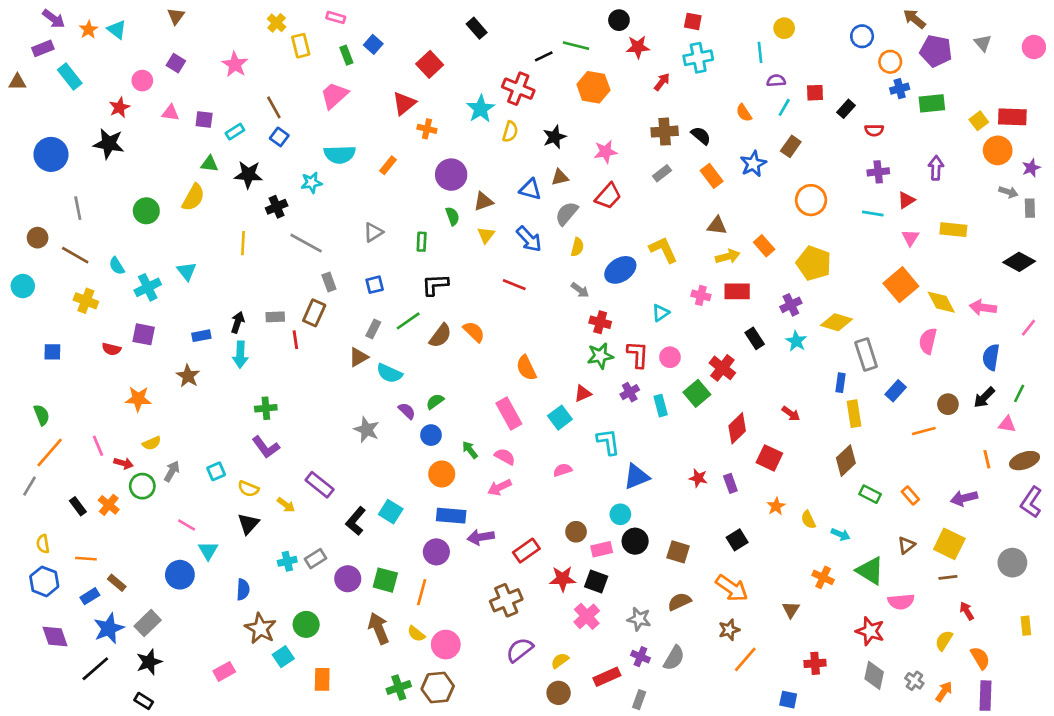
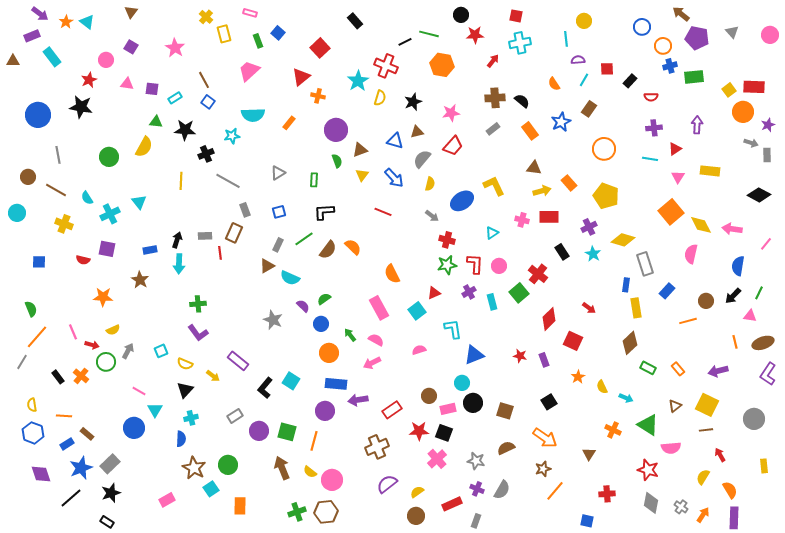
cyan cross: (287, 561) -> (191, 418), moved

